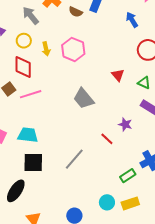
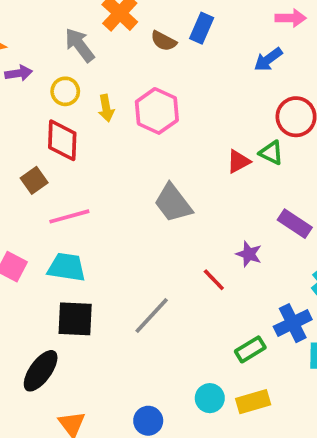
blue arrow: (132, 20) -> (268, 59), turned -98
red triangle: (118, 75) -> (238, 161), turned 40
green triangle: (144, 83) -> (271, 153), moved
pink line: (31, 94) -> (69, 216), moved

